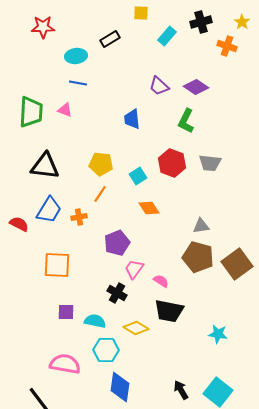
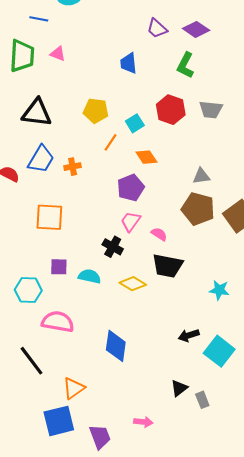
blue line: (78, 83) -> (39, 19), moved
orange line: (100, 194) -> (111, 142), moved
purple pentagon: (117, 243) -> (131, 188), moved
cyan hexagon: (106, 350) -> (28, 290), moved
black arrow: (181, 390) -> (189, 335), moved, turned -78

